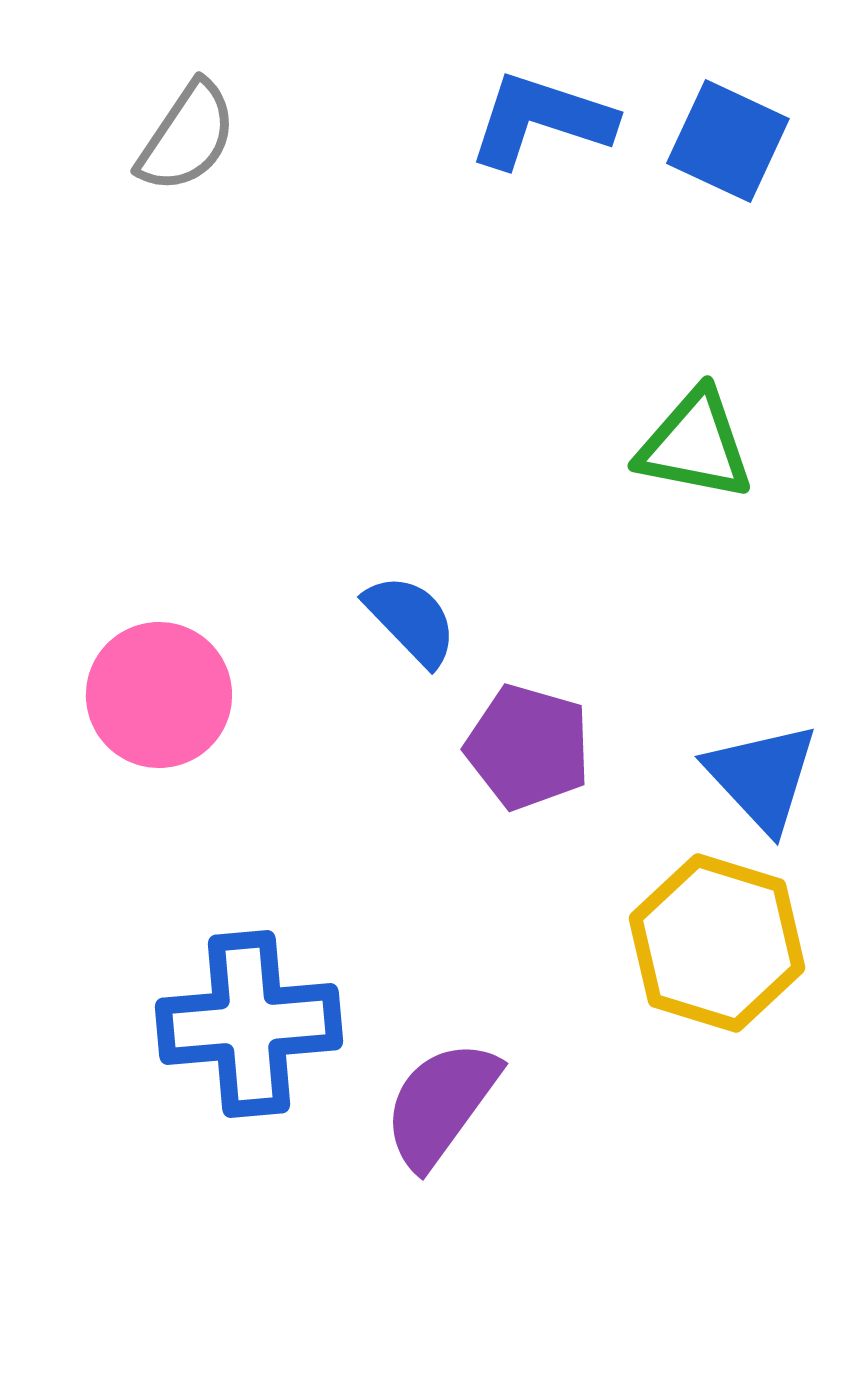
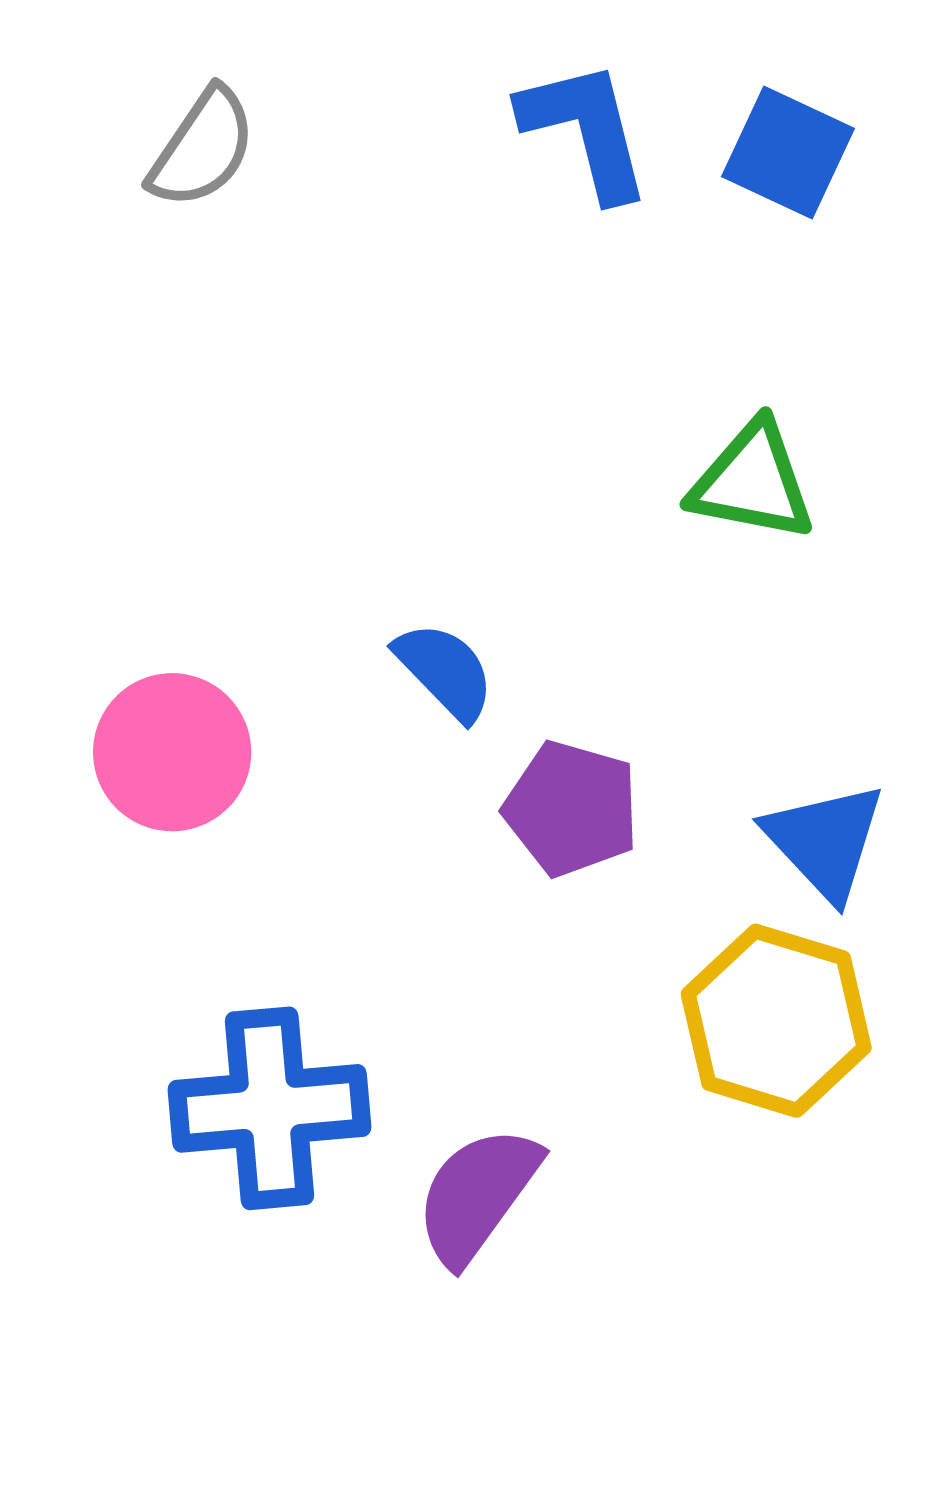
blue L-shape: (541, 120) -> (586, 130), turned 58

